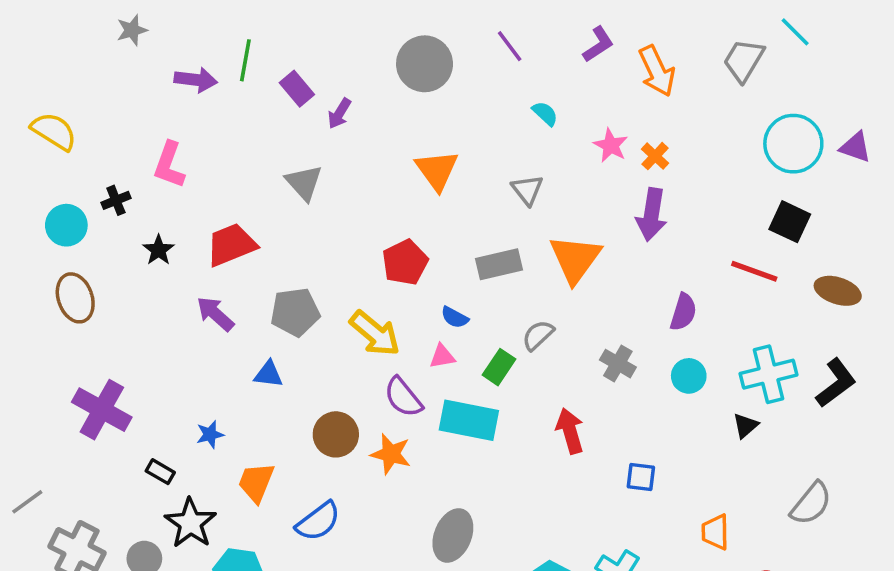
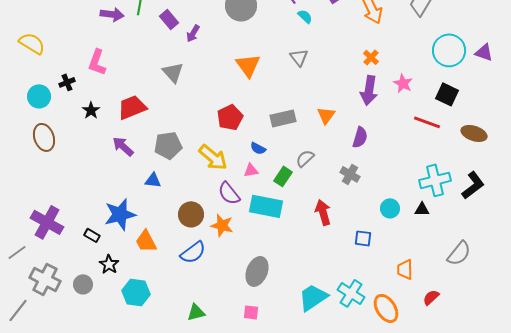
cyan semicircle: (545, 113) -> (305, 16), moved
pink star: (611, 145) -> (403, 83), moved
gray triangle: (527, 190) -> (299, 57), moved
orange triangle: (575, 259) -> (326, 115), size x0.6
purple semicircle: (683, 312) -> (360, 137), moved
cyan circle: (689, 376) -> (390, 208), moved
purple cross: (102, 410) -> (47, 222), moved
black triangle: (745, 426) -> (422, 209), turned 42
blue star: (210, 434) -> (120, 214), size x2.0
orange trapezoid: (256, 482) -> (146, 241), turned -50
blue semicircle: (318, 521) -> (193, 252), moved
black star: (190, 523) -> (109, 264), size x0.7

